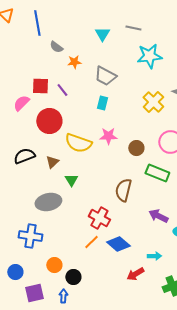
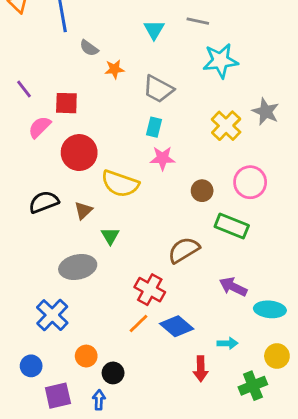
purple line: (62, 90) -> (24, 89), moved
pink star: (108, 136) -> (162, 158), moved
brown semicircle: (123, 190) -> (184, 250), turned 45
blue cross: (30, 236) -> (52, 315), turned 35
red arrow: (135, 274) -> (201, 369), turned -60

